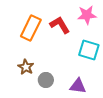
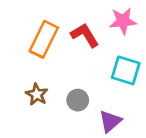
gray circle: (46, 80) -> (78, 100), moved
purple triangle: (78, 86) -> (110, 121), turned -48

